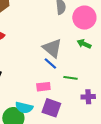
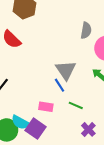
purple cross: (88, 97) -> (88, 129), turned 32
purple square: (51, 108) -> (35, 129), moved

